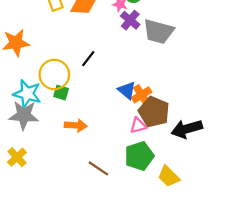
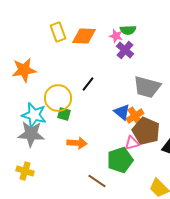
gray trapezoid: (158, 31) -> (147, 87), moved
green pentagon: (139, 156) -> (120, 160), moved
yellow cross: (17, 157) -> (25, 171), turned -30

